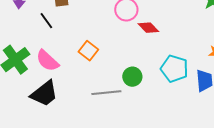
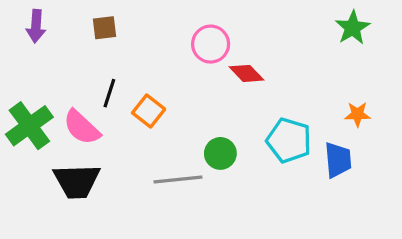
black line: (46, 21) -> (109, 93), moved, turned 54
black trapezoid: (44, 94) -> (77, 181), turned 36

